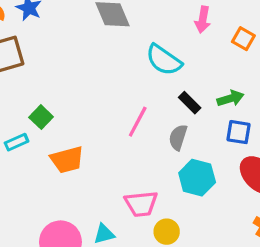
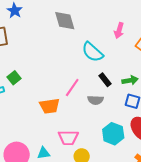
gray semicircle: (178, 137) -> (95, 100), turned -112
orange trapezoid: (67, 160) -> (50, 106), moved
cyan hexagon: (197, 178) -> (113, 134), moved

